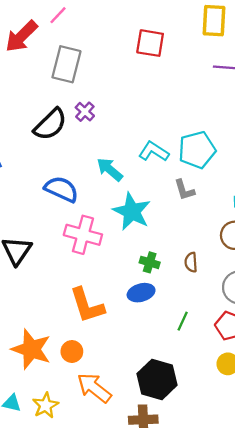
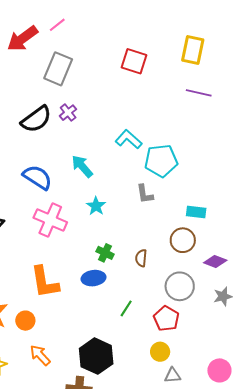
cyan L-shape: (154, 152) -> (129, 139), moved
cyan star: (132, 212) -> (96, 206), size x0.6
orange arrow: (94, 388) -> (40, 355), size x0.7

